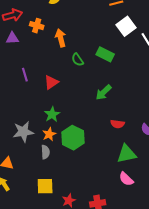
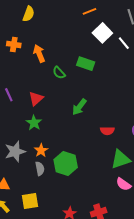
green arrow: (103, 92) -> (79, 107), moved
green star: (52, 114) -> (34, 123), moved
green hexagon: (73, 138) -> (66, 163), moved
yellow square: (45, 186) -> (30, 201), moved

